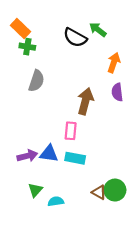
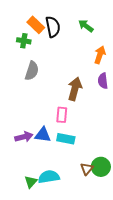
orange rectangle: (20, 28) -> (36, 25), moved
black semicircle: (75, 38) -> (53, 27), moved, turned -130
green triangle: (35, 190) -> (31, 182), moved
brown triangle: (99, 192) -> (87, 169), turned 40
cyan semicircle: (56, 201) -> (49, 177), size x1.5

